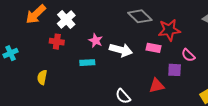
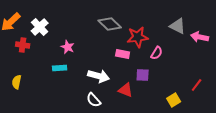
red cross: (57, 42) -> (23, 45), moved
white arrow: (121, 50) -> (99, 76), moved
pink semicircle: (188, 55) -> (157, 53), moved, turned -104
red triangle: (157, 86) -> (126, 90), turned 35

